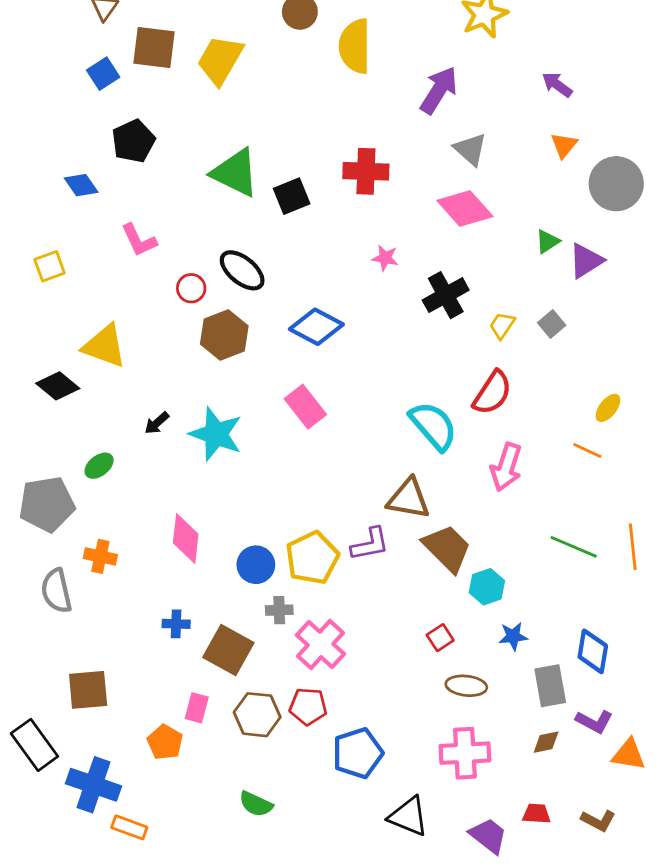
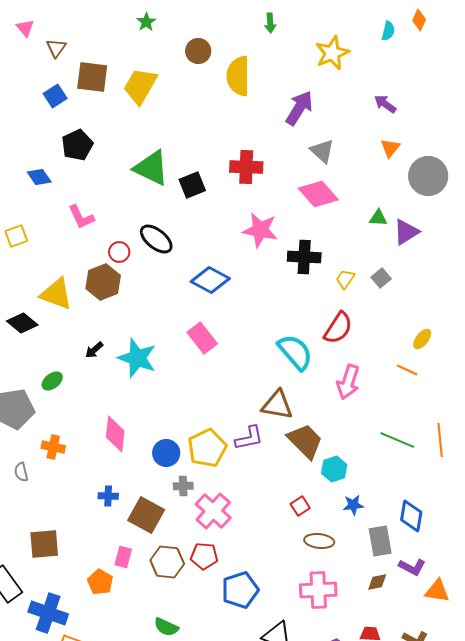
green triangle: (547, 241) -> (378, 218), turned 36
pink star: (385, 258) -> (260, 230), size x1.8
black cross: (446, 295) -> (304, 257), turned 32
brown hexagon: (224, 335) -> (103, 282), moved
gray semicircle: (56, 591) -> (21, 472), size x0.6

